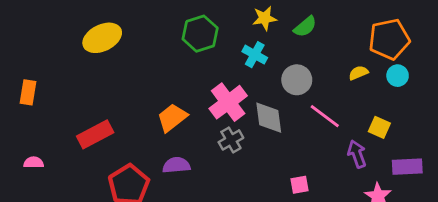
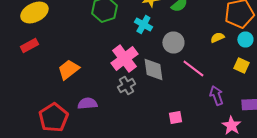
orange trapezoid: (172, 118) -> (68, 70), moved
yellow square: (379, 127) -> (241, 66), moved
red rectangle: (95, 134) -> (29, 46), moved, size x0.7

